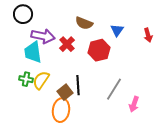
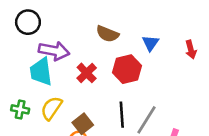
red cross: (67, 44) -> (87, 73), moved
green cross: (26, 79) -> (20, 109), moved
black line: (78, 85) -> (122, 115), moved

